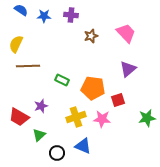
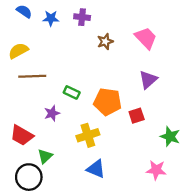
yellow semicircle: (16, 44) -> (18, 51), turned 36
purple star: (41, 106) -> (52, 113), moved
green star: (147, 118) -> (170, 136), turned 30
pink star: (102, 119) -> (156, 170), moved
black circle: (57, 153) -> (29, 177), moved, size x1.5

